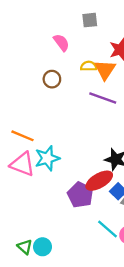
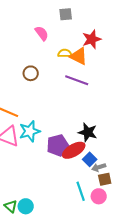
orange triangle: (105, 70) -> (79, 56), turned -36
brown circle: (52, 79) -> (31, 73), moved
purple pentagon: (80, 195) -> (58, 145), moved, turned 30
cyan line: (107, 229) -> (81, 191), turned 30

